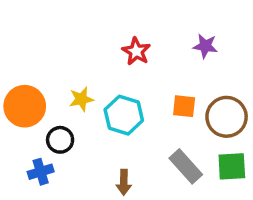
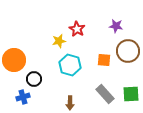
yellow star: (81, 99) -> (59, 41), moved
brown circle: (227, 117) -> (128, 51), moved

